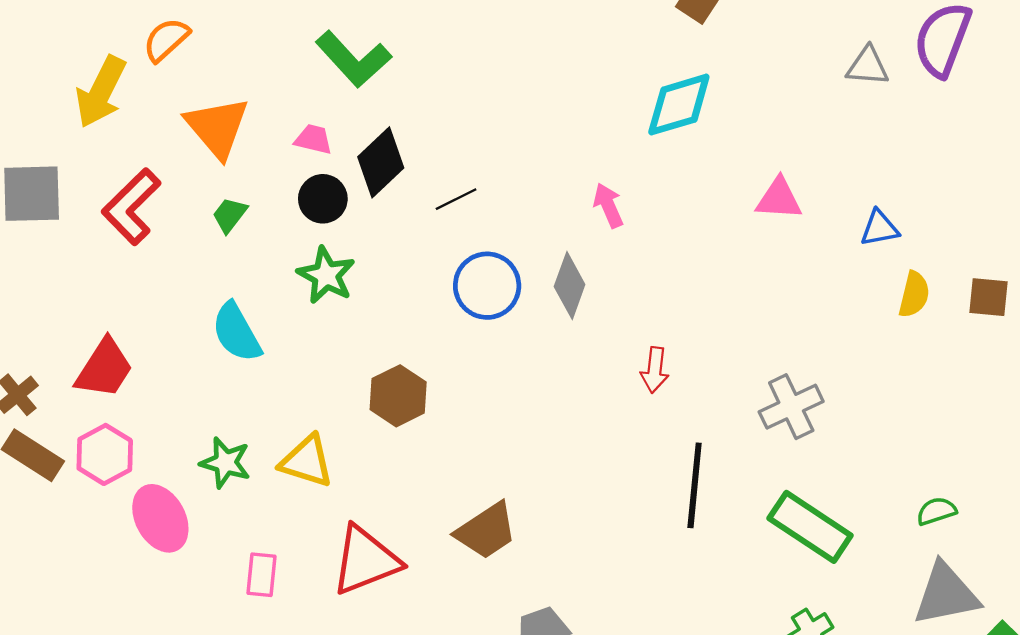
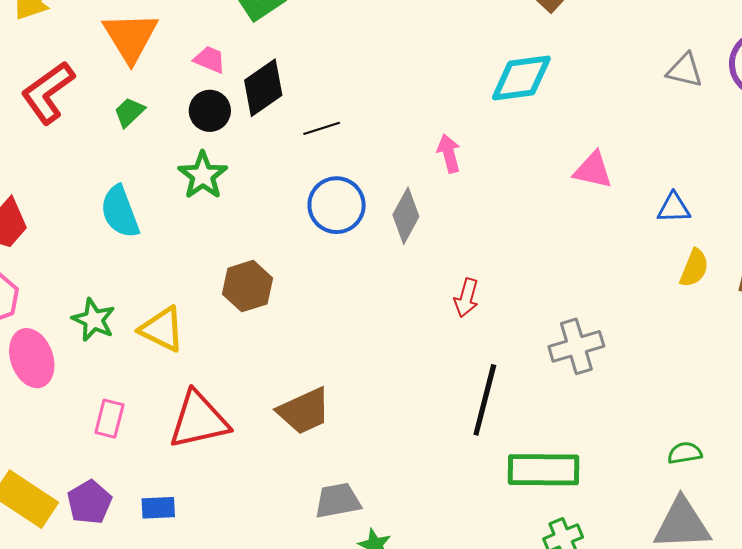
green rectangle: (810, 527) -> (544, 470), moved, turned -42

